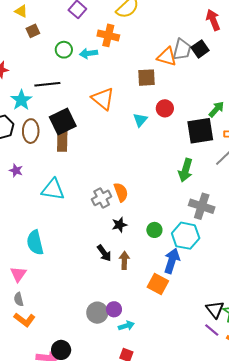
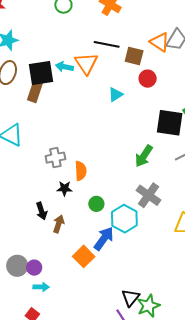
cyan arrow: (89, 53) -> (64, 67), moved
black line: (47, 84) -> (107, 44), moved
red circle: (165, 108) -> (148, 79), moved
orange semicircle: (121, 192) -> (81, 171), moved

